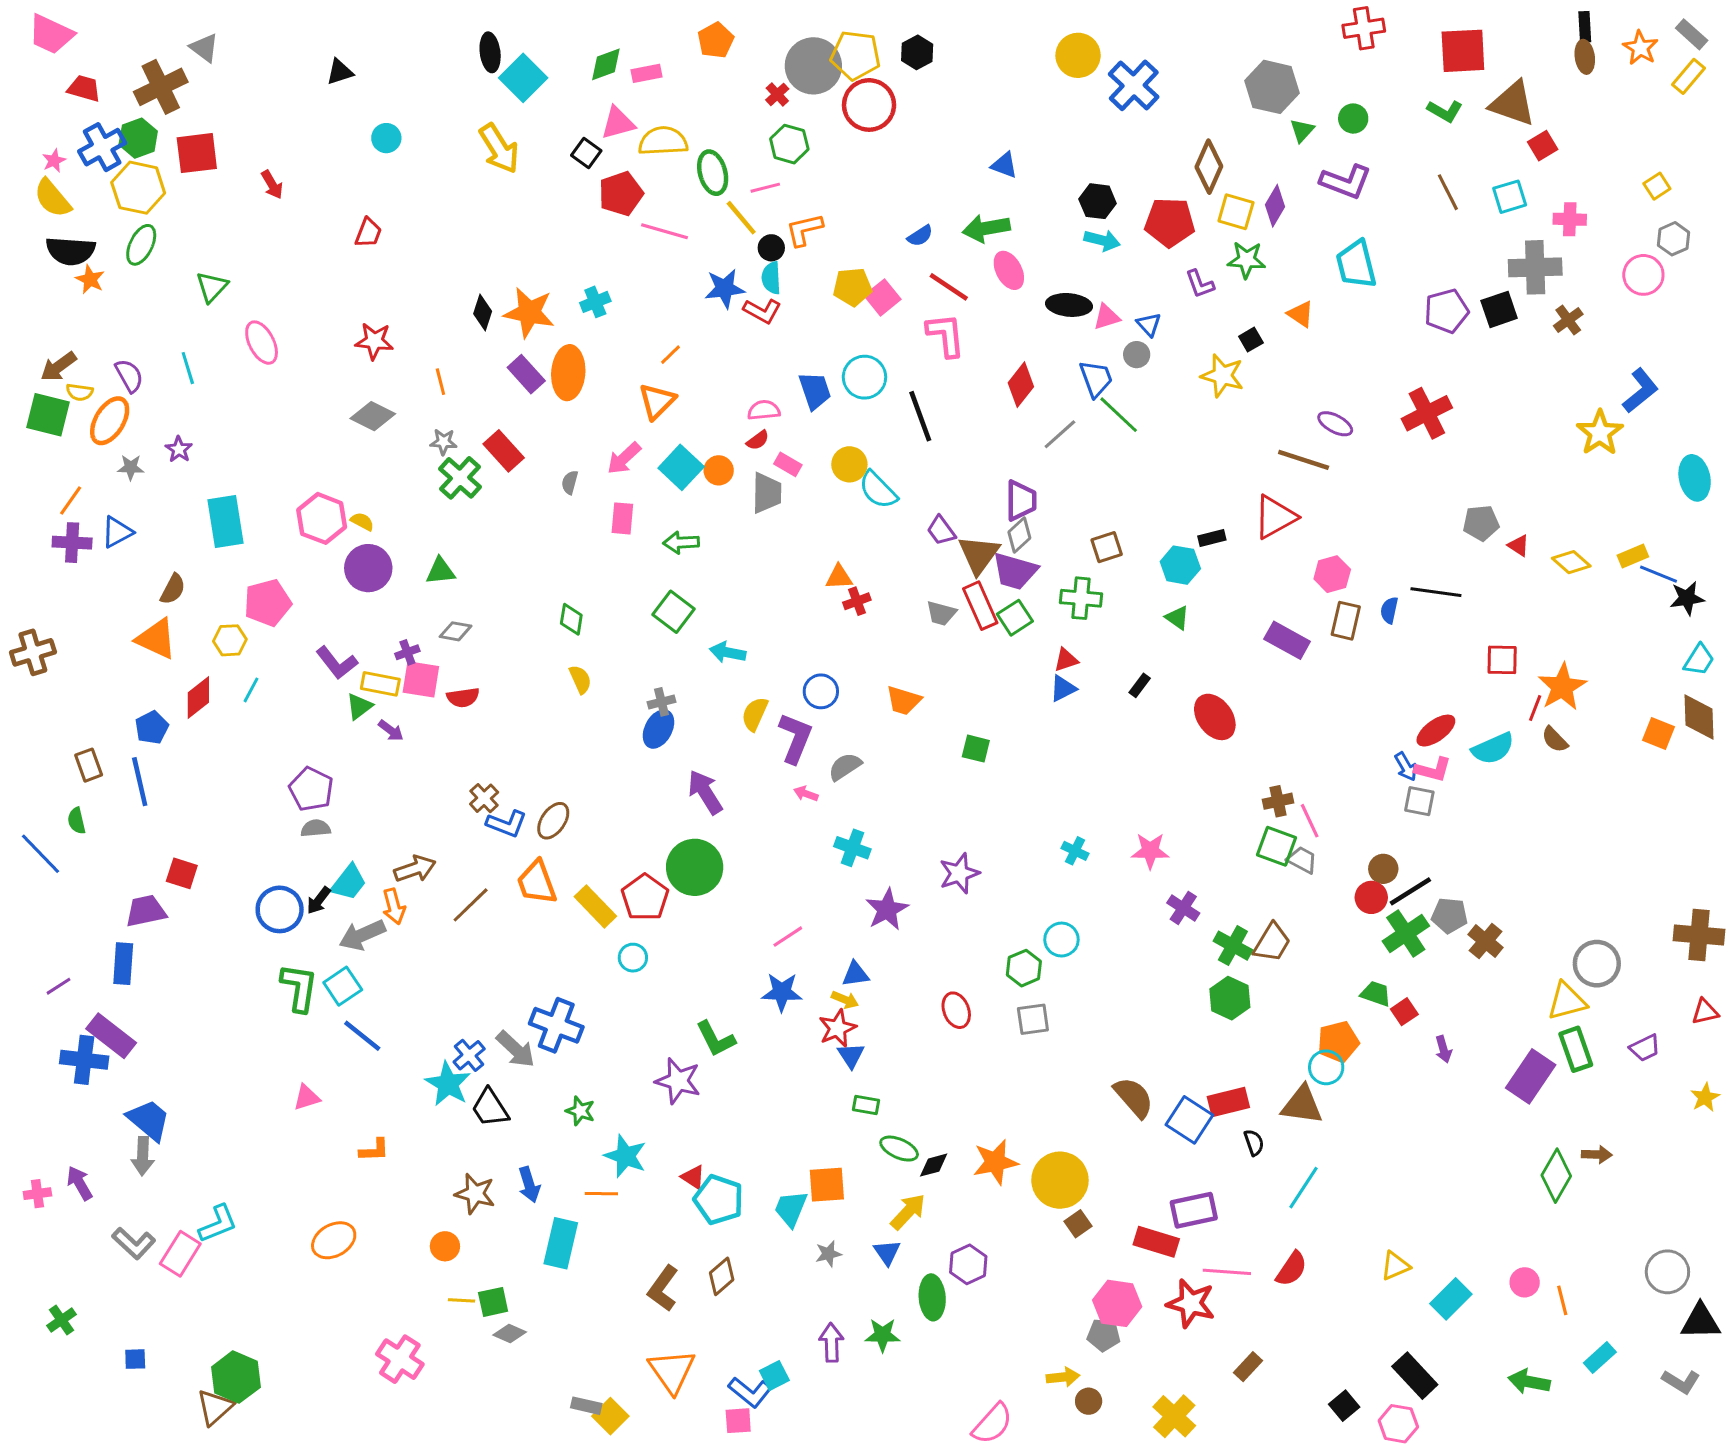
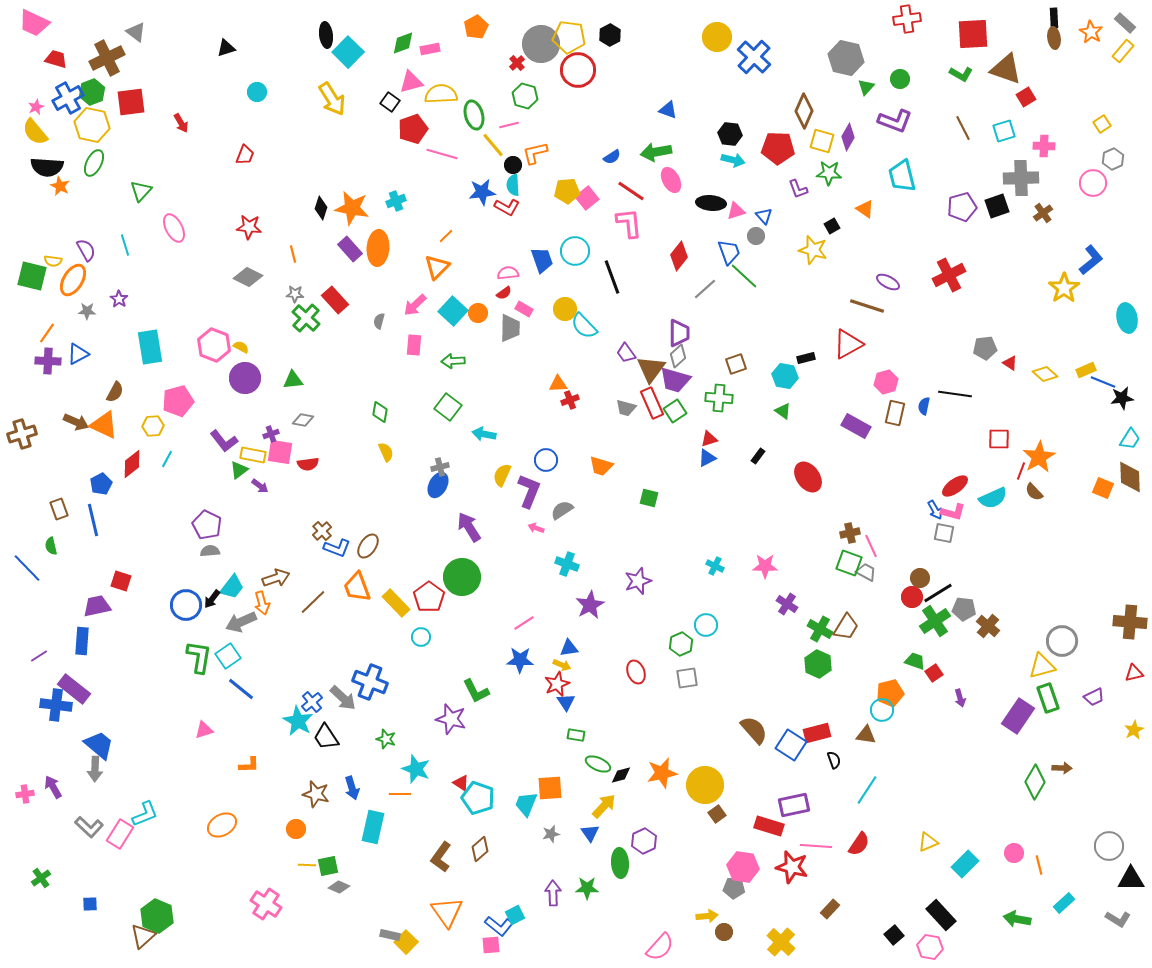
brown arrow: (59, 367) -> (76, 422), moved, turned -120
brown triangle: (1302, 1105) -> (866, 735), size x0.7

